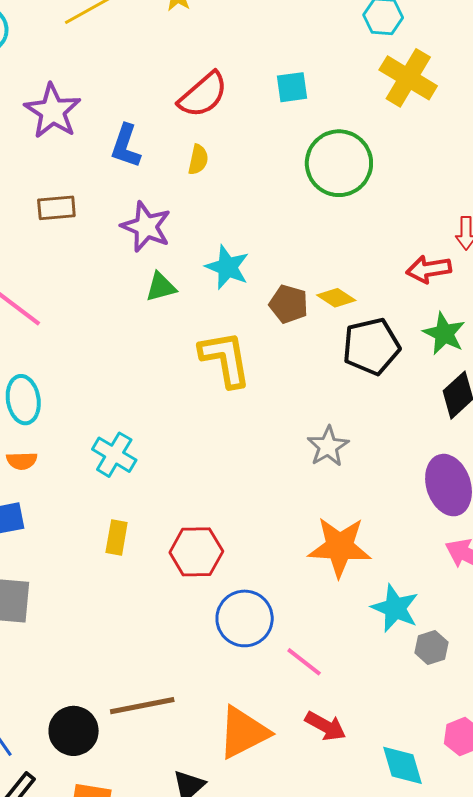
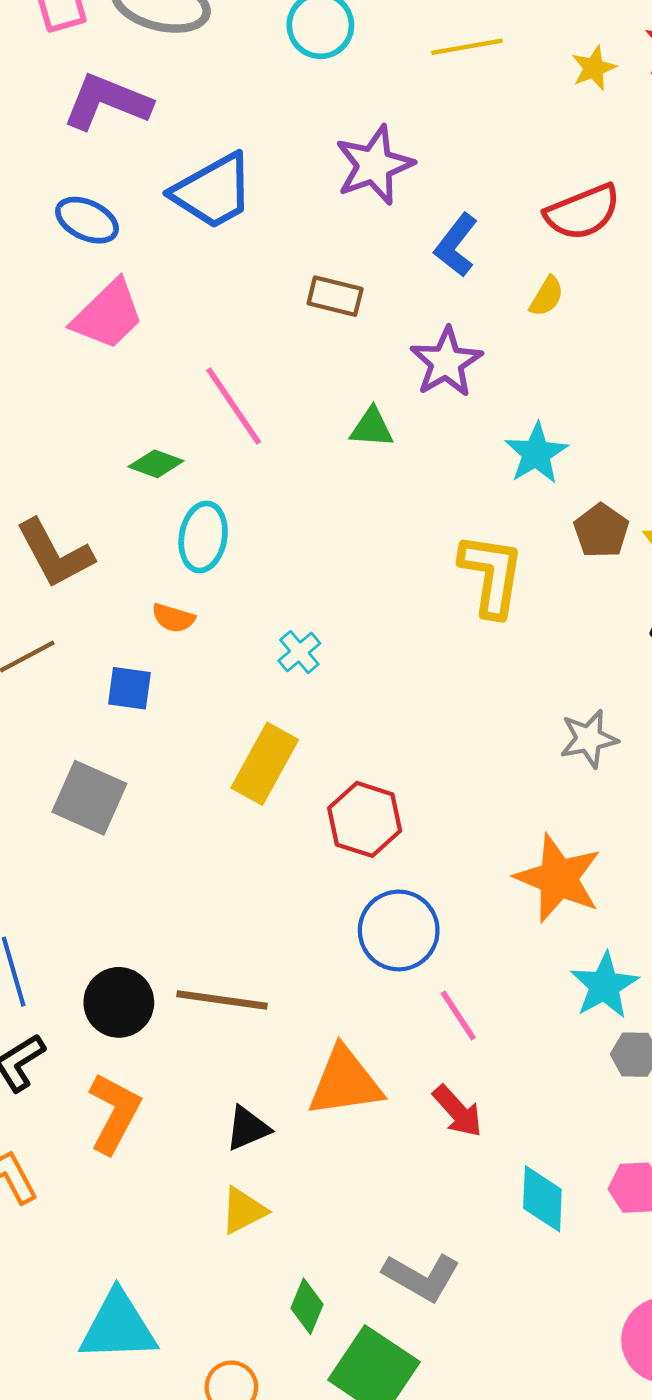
green triangle: (161, 287) -> (372, 428), moved
cyan cross: (114, 455) -> (299, 652), size x0.7
yellow rectangle: (117, 537) -> (265, 764), size x1.6

